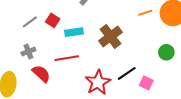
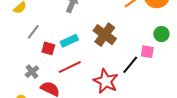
red square: (53, 20) -> (48, 48), moved
gray line: (30, 22) -> (33, 32), moved
pink square: (146, 83) -> (147, 52), moved

